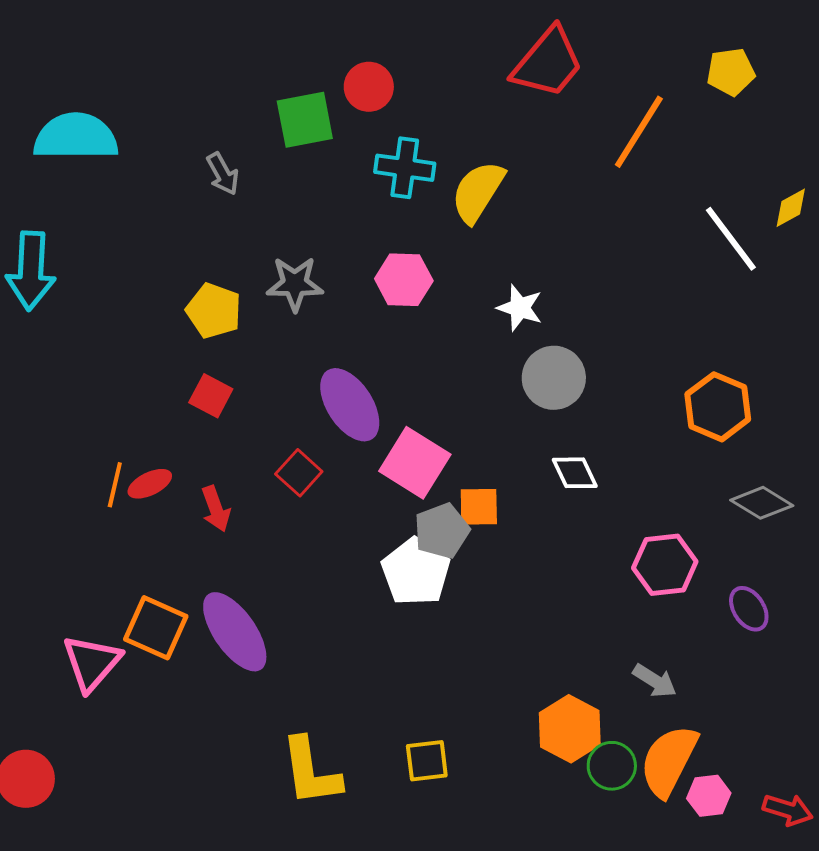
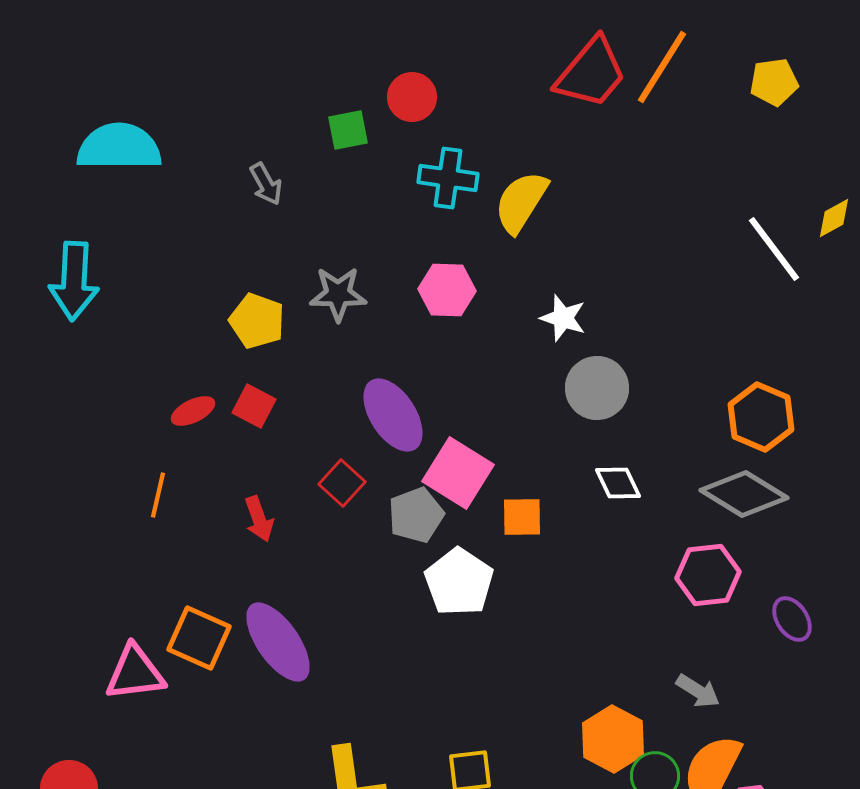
green square: (305, 120) -> (348, 130), size x0.7
orange line: (639, 132) -> (662, 67), moved
red ellipse: (150, 484) -> (193, 411), moved
gray diamond: (762, 503) -> (744, 494), moved, size x1.4
gray pentagon: (442, 531) -> (416, 515), moved
pink triangle: (92, 663) -> (135, 673), turned 42

